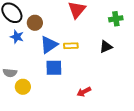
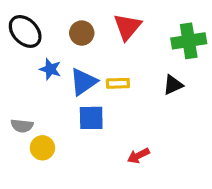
green cross: (116, 19) -> (189, 41), size x1.5
brown circle: (35, 23) -> (82, 33), moved
blue star: (17, 37) -> (50, 69), moved

